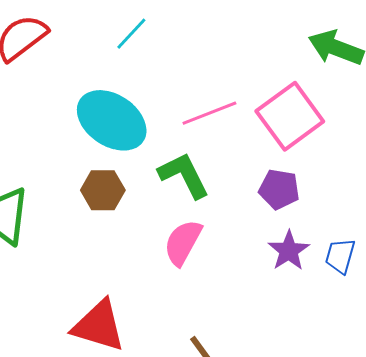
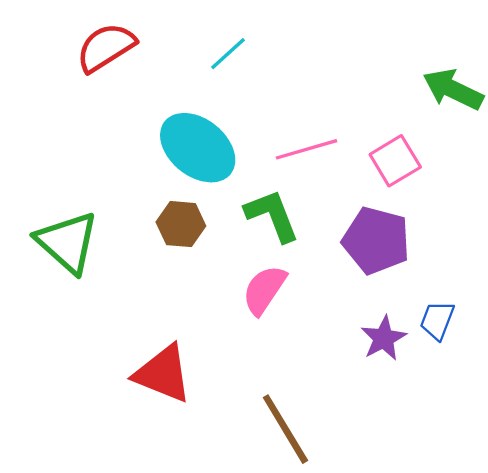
pink square: (290, 116) -> (395, 161), size x0.7
purple pentagon: (279, 189) -> (376, 240), size x1.5
purple star: (289, 251) -> (384, 338), moved

